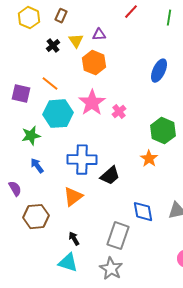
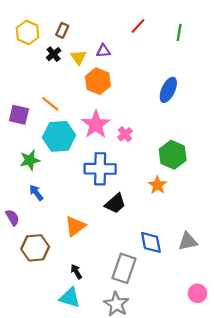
black cross: (53, 46) -> (54, 54), moved
blue cross: (82, 160) -> (100, 169), moved

